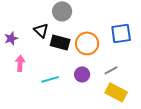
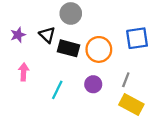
purple star: (11, 38) -> (18, 35), moved
gray line: (111, 70) -> (126, 80), turned -40
cyan line: (50, 79) -> (57, 90), turned -48

